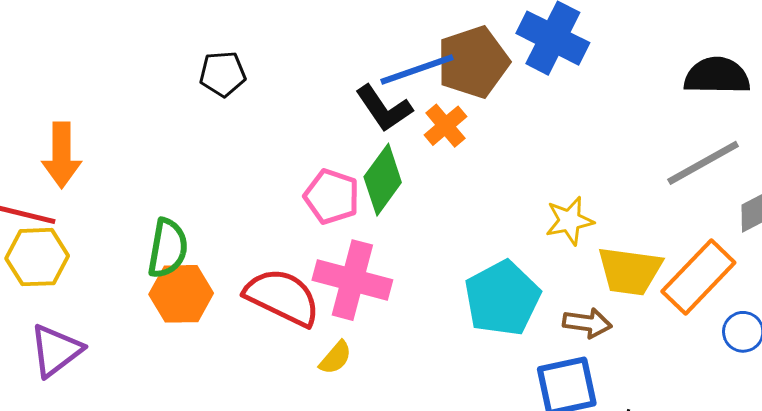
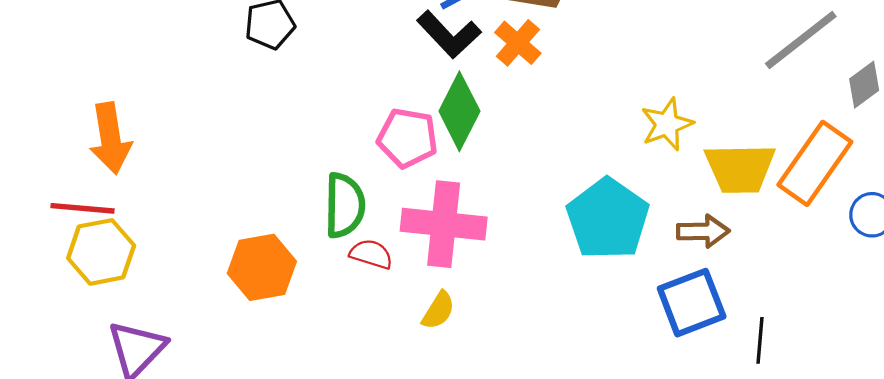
green semicircle: (168, 248) -> (345, 205), moved
red semicircle: (282, 297) -> (371, 254), size x0.5

